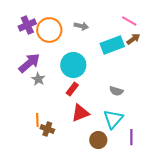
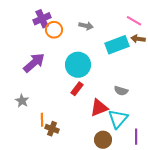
purple cross: (27, 25) -> (42, 19), moved
orange circle: (49, 30) -> (54, 30), size x0.7
brown arrow: (133, 39) -> (138, 39), turned -136
gray star: (38, 79) -> (22, 101), moved
red triangle: (80, 113) -> (99, 108), moved

